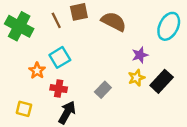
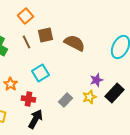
purple star: (140, 55) -> (96, 80), moved
cyan square: (60, 57) -> (40, 73), moved
yellow star: (136, 78) -> (89, 97), moved

